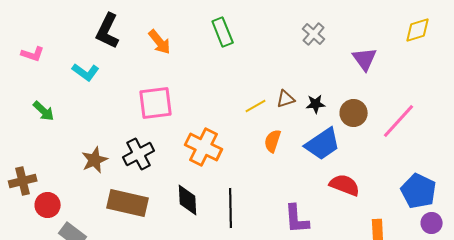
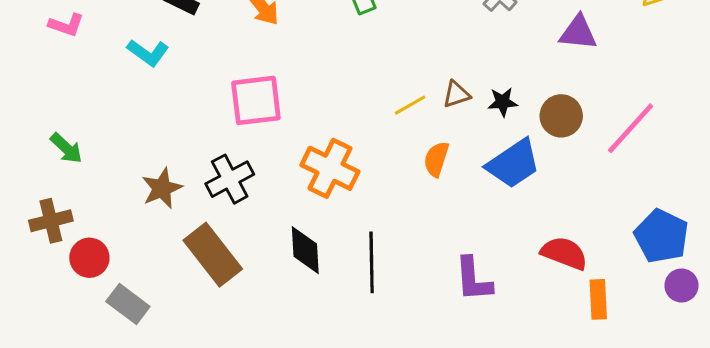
purple triangle: (365, 59) -> (578, 33), turned -48
green arrow: (44, 111) -> (66, 148), moved
red semicircle: (345, 185) -> (564, 253), moved
brown rectangle: (128, 203) -> (213, 255), turned 39

